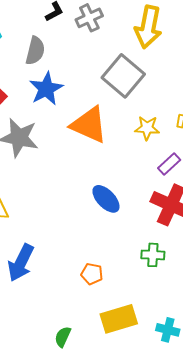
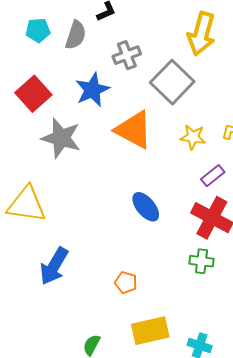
gray cross: (89, 18) -> (127, 55), moved
gray semicircle: (35, 51) -> (76, 35), moved
green cross: (153, 255) -> (202, 261), moved

